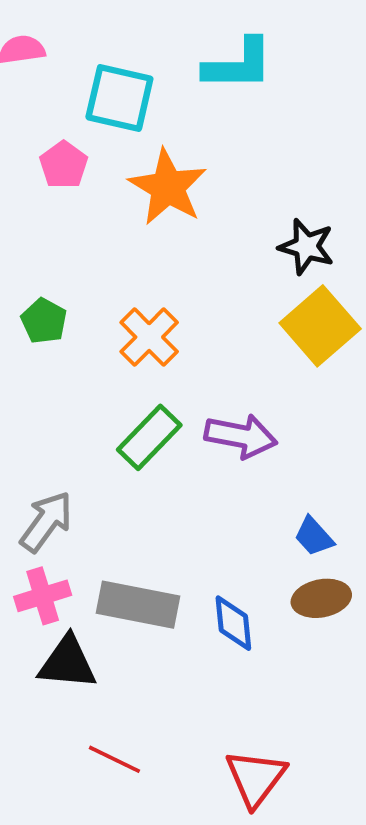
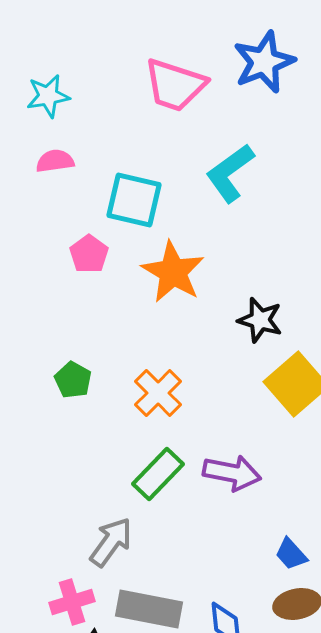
cyan L-shape: (238, 65) -> (230, 173), turned 144
black star: (306, 247) -> (260, 320), moved
gray arrow: (46, 522) -> (111, 542), moved

